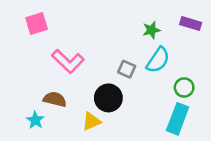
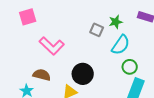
gray square: (127, 69) -> (97, 30), moved
green circle: (184, 87) -> (130, 67), moved

